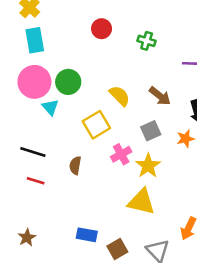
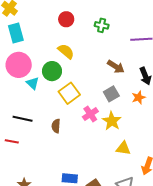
green circle: (68, 82) -> (52, 71), moved
yellow semicircle: (120, 96) -> (66, 51), moved
red line: (36, 181) -> (12, 141), moved
yellow triangle: (141, 202) -> (123, 148), moved, size x0.7

